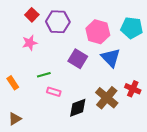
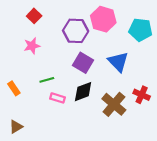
purple hexagon: (58, 22) -> (76, 31), moved
pink hexagon: (98, 32) -> (103, 19), moved
black diamond: (78, 108) -> (83, 92), moved

